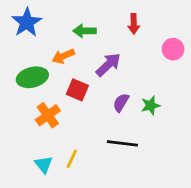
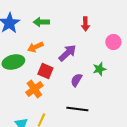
green arrow: (84, 31) -> (41, 22), moved
green star: (151, 105) -> (99, 69), moved
orange cross: (48, 115) -> (34, 89), moved

